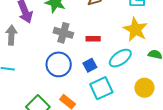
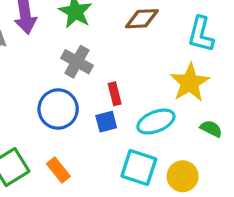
red rectangle: (93, 39) -> (115, 94), moved, turned 64
cyan square: (101, 88) -> (139, 167), moved, turned 30

